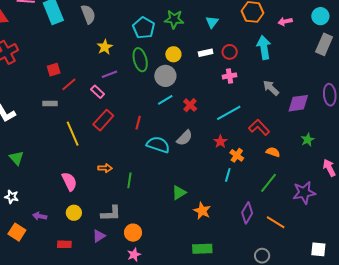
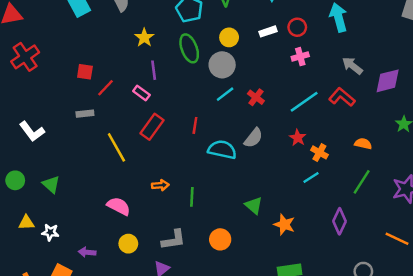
red square: (54, 70) -> (85, 72), turned 32
purple line: (109, 74) -> (154, 70), turned -70
red L-shape: (259, 127) -> (342, 97), moved
cyan line: (228, 175) -> (311, 177), turned 48
pink semicircle: (69, 181) -> (119, 206), turned -30
green triangle: (179, 193) -> (254, 205), turned -42
orange line: (276, 222) -> (397, 239), moved
orange circle: (133, 233) -> (220, 239), moved

